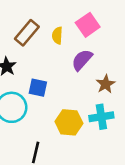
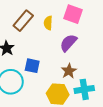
pink square: (88, 25) -> (73, 14), turned -36
brown star: (106, 84) -> (69, 71), moved

